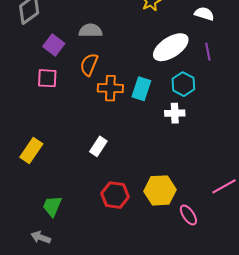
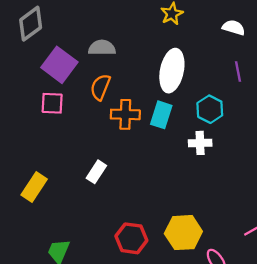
purple square: (54, 45) -> (59, 65), size x1.4
white ellipse: (171, 47) -> (172, 71), moved, turned -45
white rectangle: (98, 146) -> (96, 172), moved

